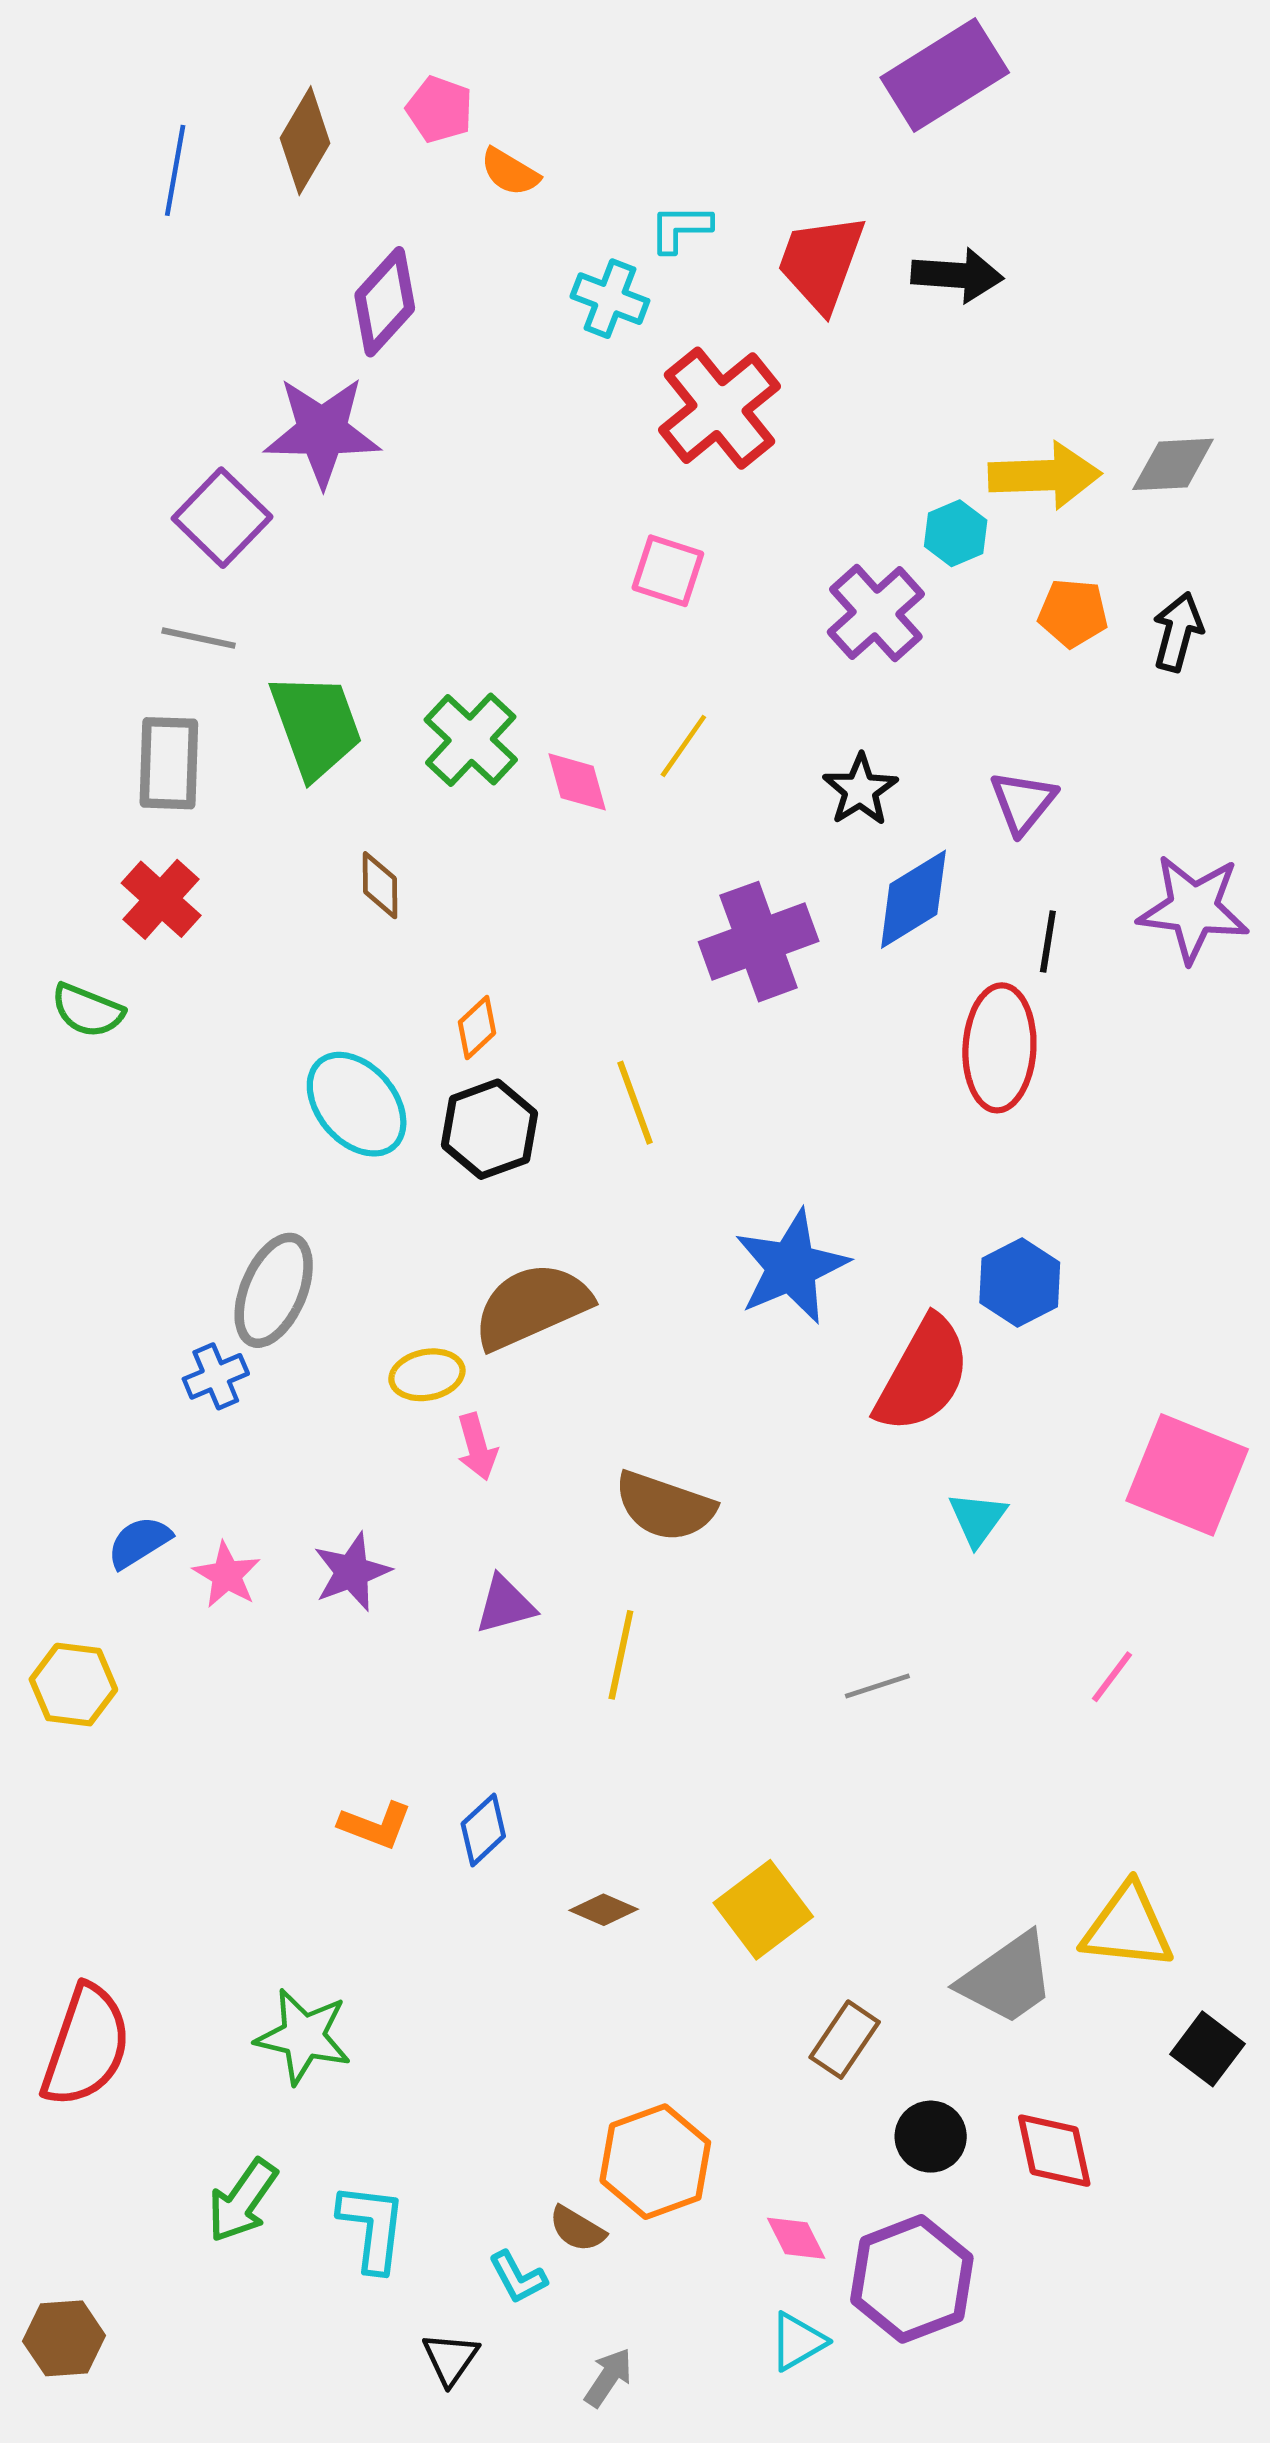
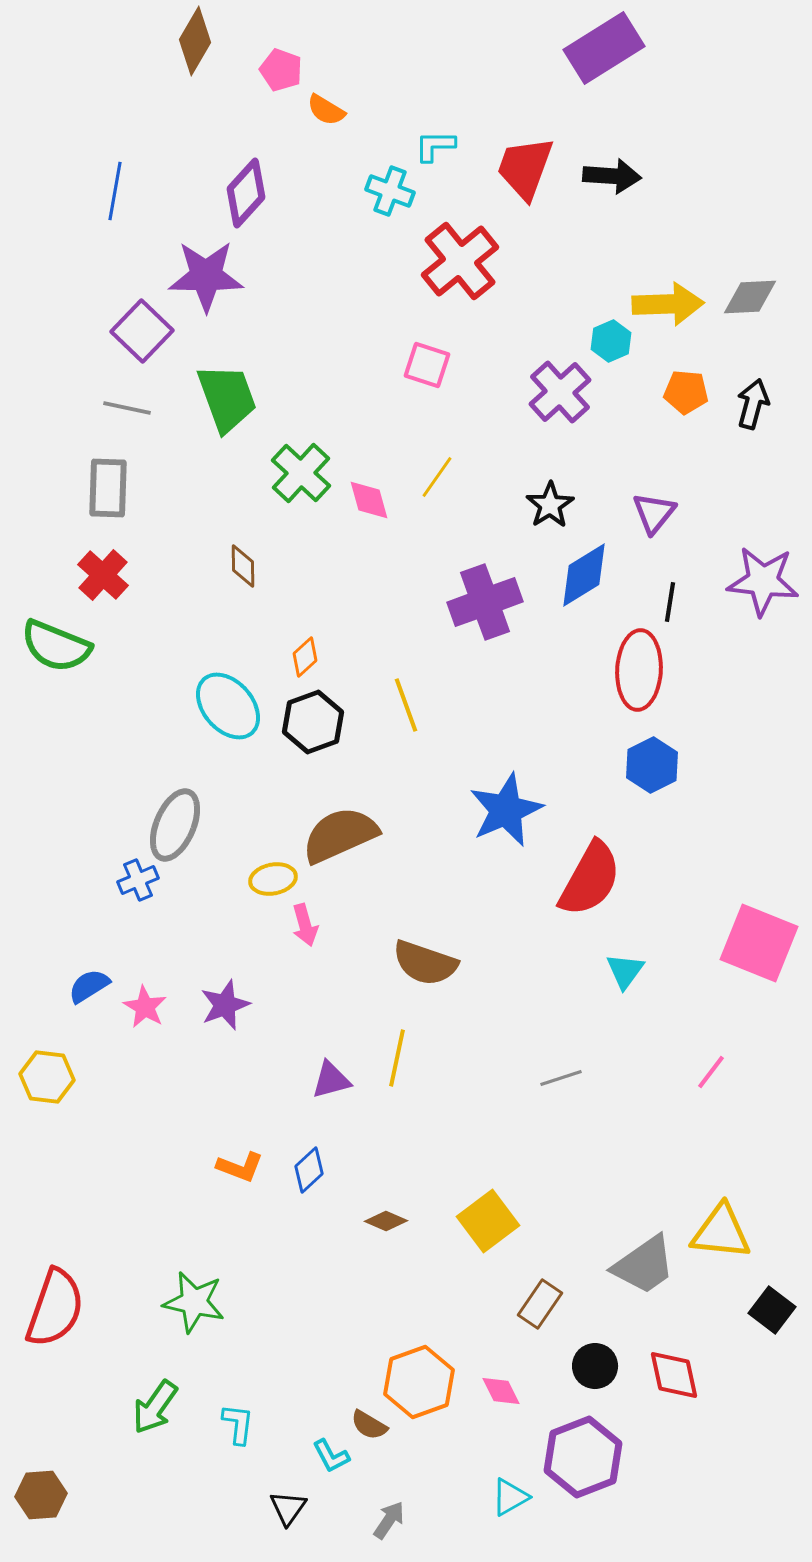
brown diamond: (305, 141) -> (195, 41), moved
blue line: (175, 170) -> (115, 191), moved
green trapezoid: (316, 726) -> (227, 398), moved
green semicircle: (88, 1010) -> (56, 646), size x1.5
blue hexagon: (1020, 1283) -> (652, 765), moved
purple triangle: (505, 1605) -> (331, 1080), moved
cyan L-shape: (372, 2227) -> (238, 1424), size x0.7
pink diamond: (796, 2238) -> (501, 1391), moved

